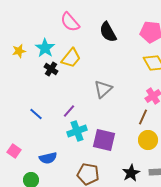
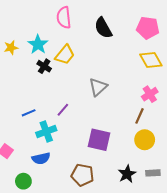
pink semicircle: (70, 22) -> (64, 18), turned 35
blue line: (36, 114) -> (29, 113), turned -64
cyan cross: (77, 131) -> (46, 131), moved

